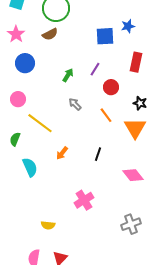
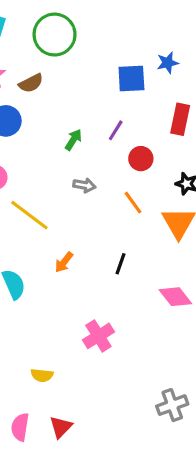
brown semicircle: (50, 34) -> (31, 83), moved
gray arrow: (75, 104) -> (84, 185), turned 144
gray cross: (131, 224) -> (172, 405), moved

